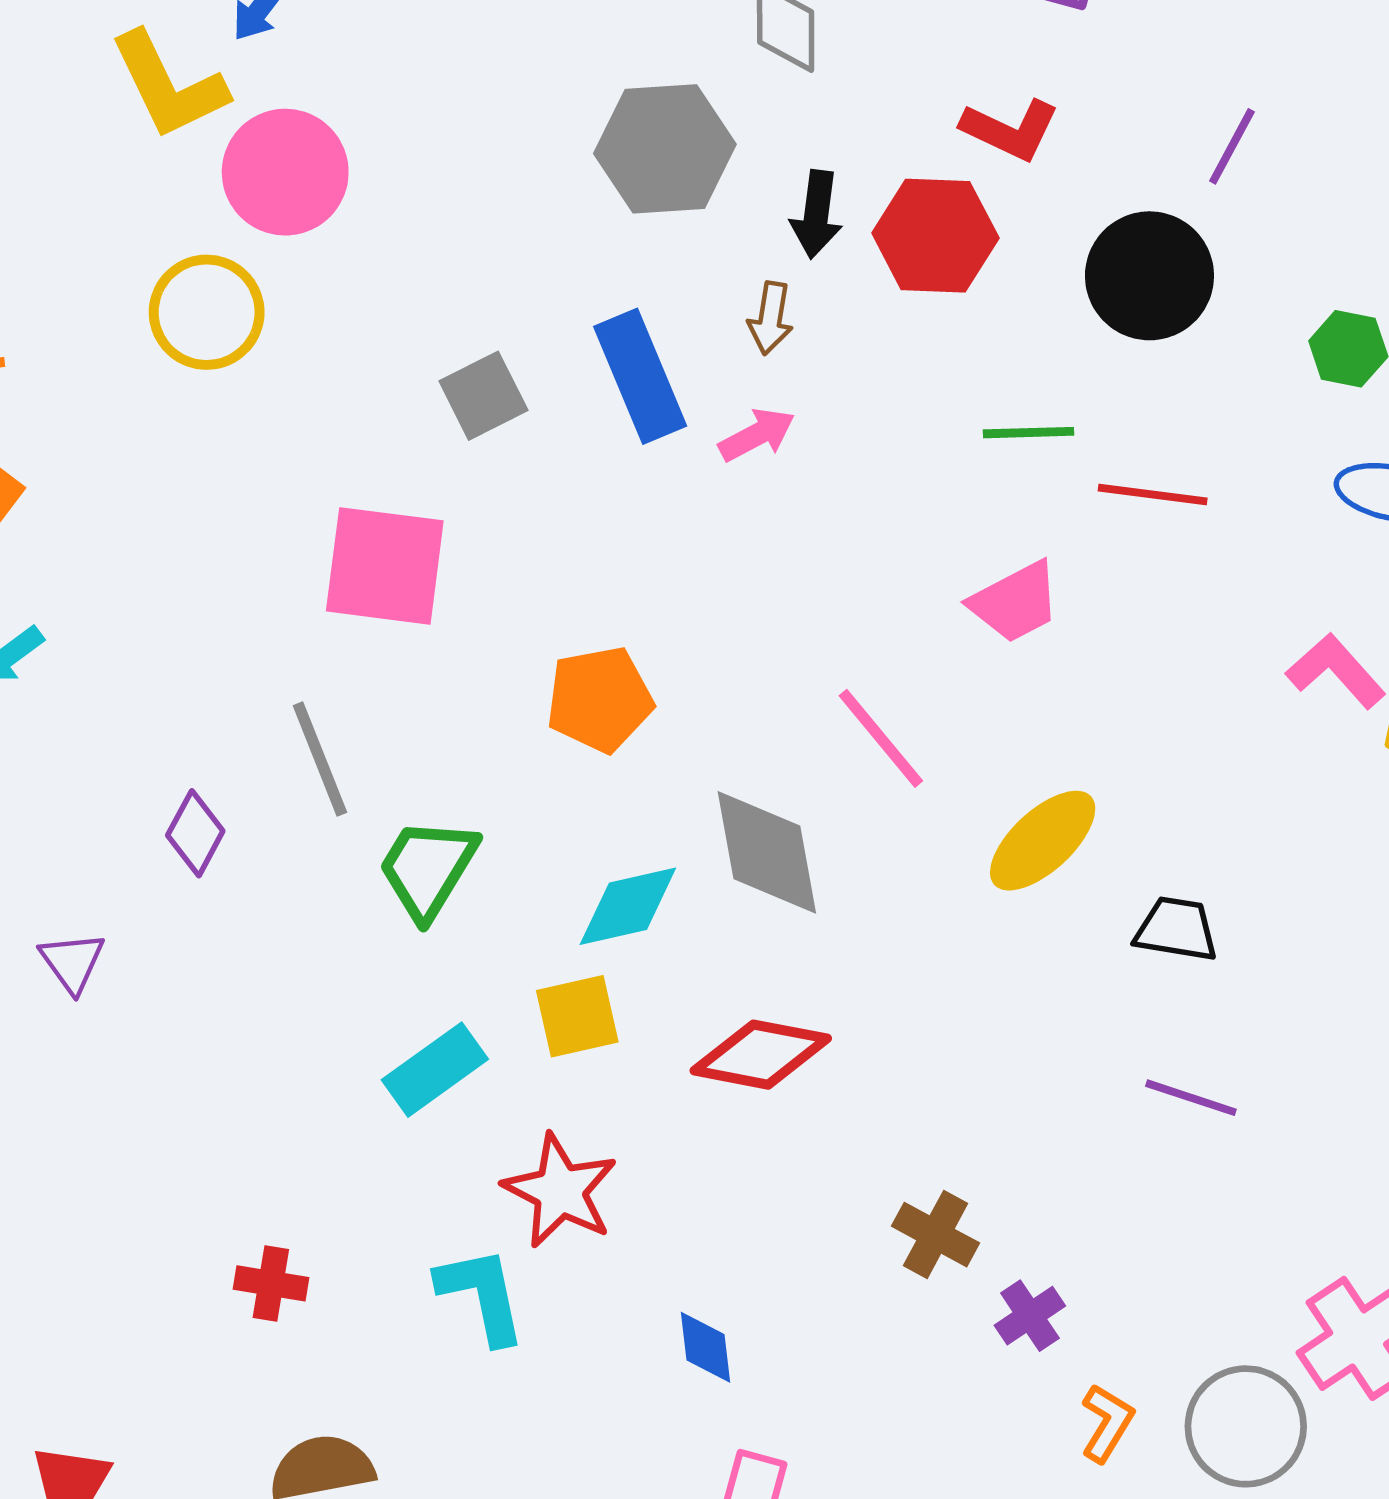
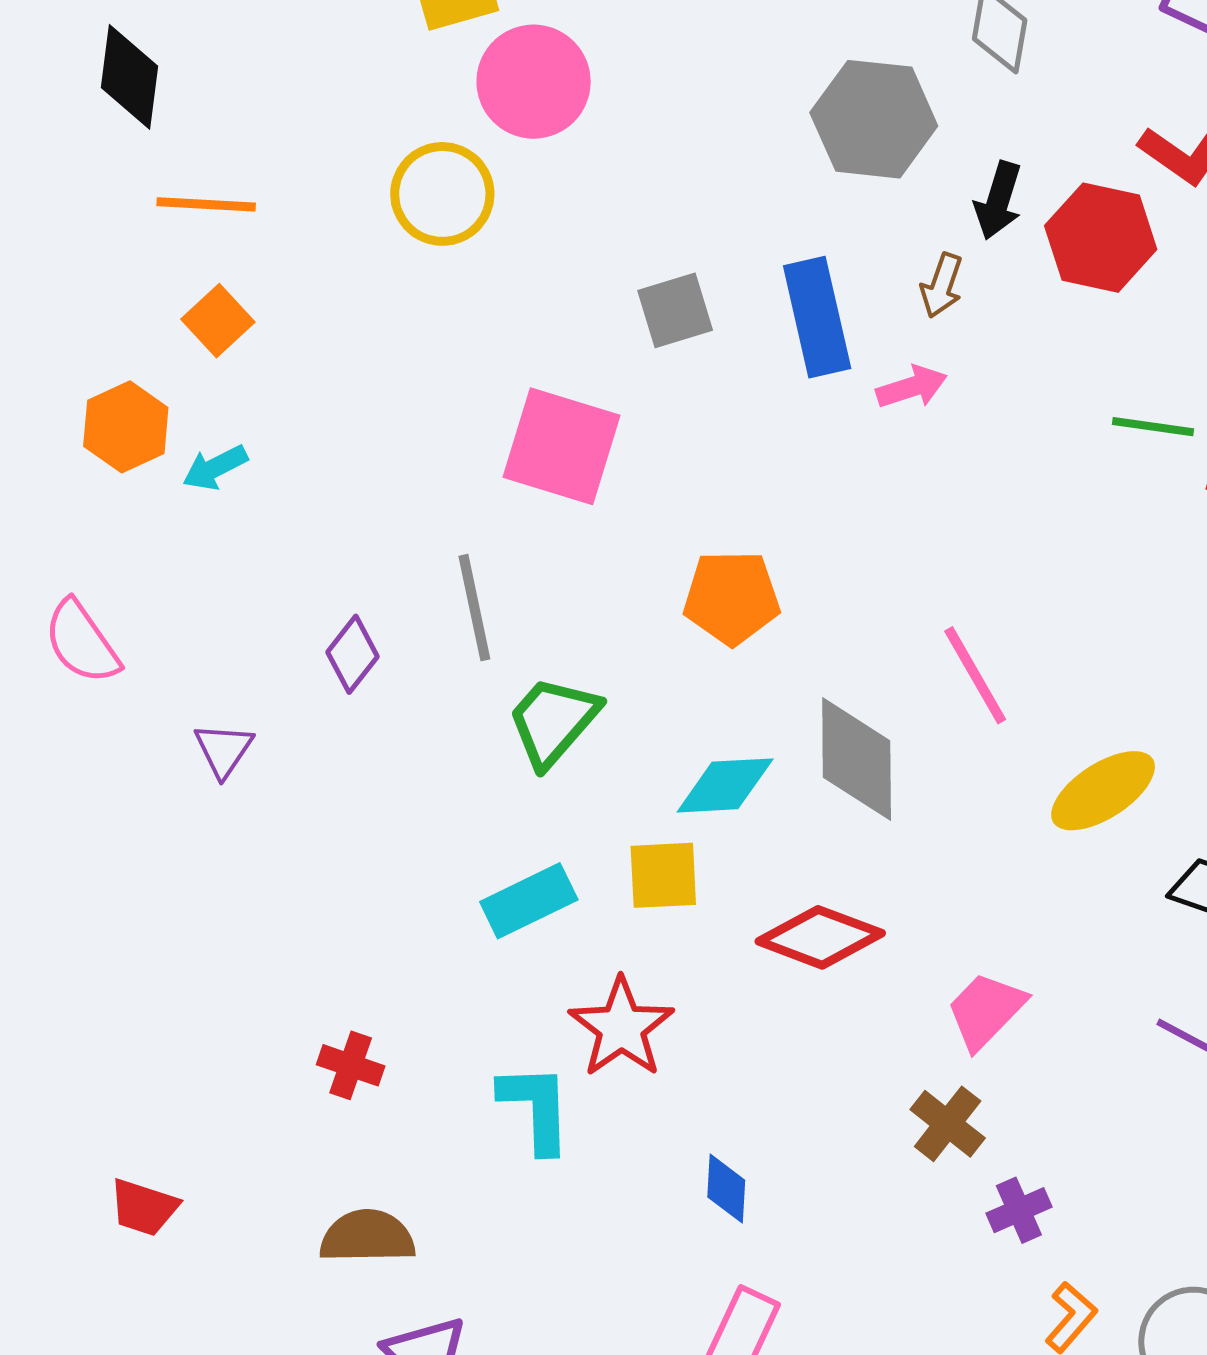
pink trapezoid: (1015, 602) -> (986, 1011), moved, turned 152

